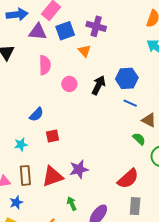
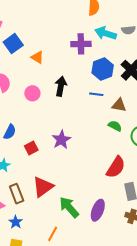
purple cross: (96, 26) -> (81, 44), moved
blue hexagon: (127, 78) -> (103, 69), moved
purple star: (79, 169) -> (61, 140), moved
green arrow: (72, 204) -> (69, 207), size x1.6

